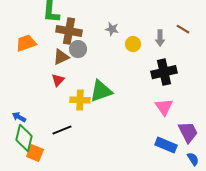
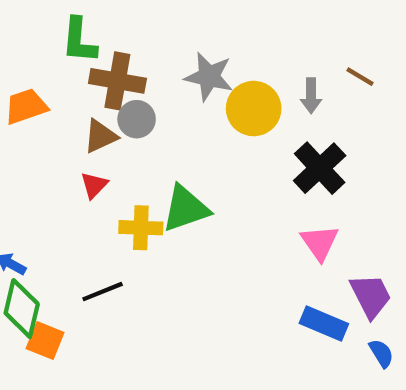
gray star: (112, 29) -> (209, 77), size x1.6
yellow circle: (133, 44) -> (254, 109), size x1.6
black cross: (164, 72) -> (320, 168), turned -30

